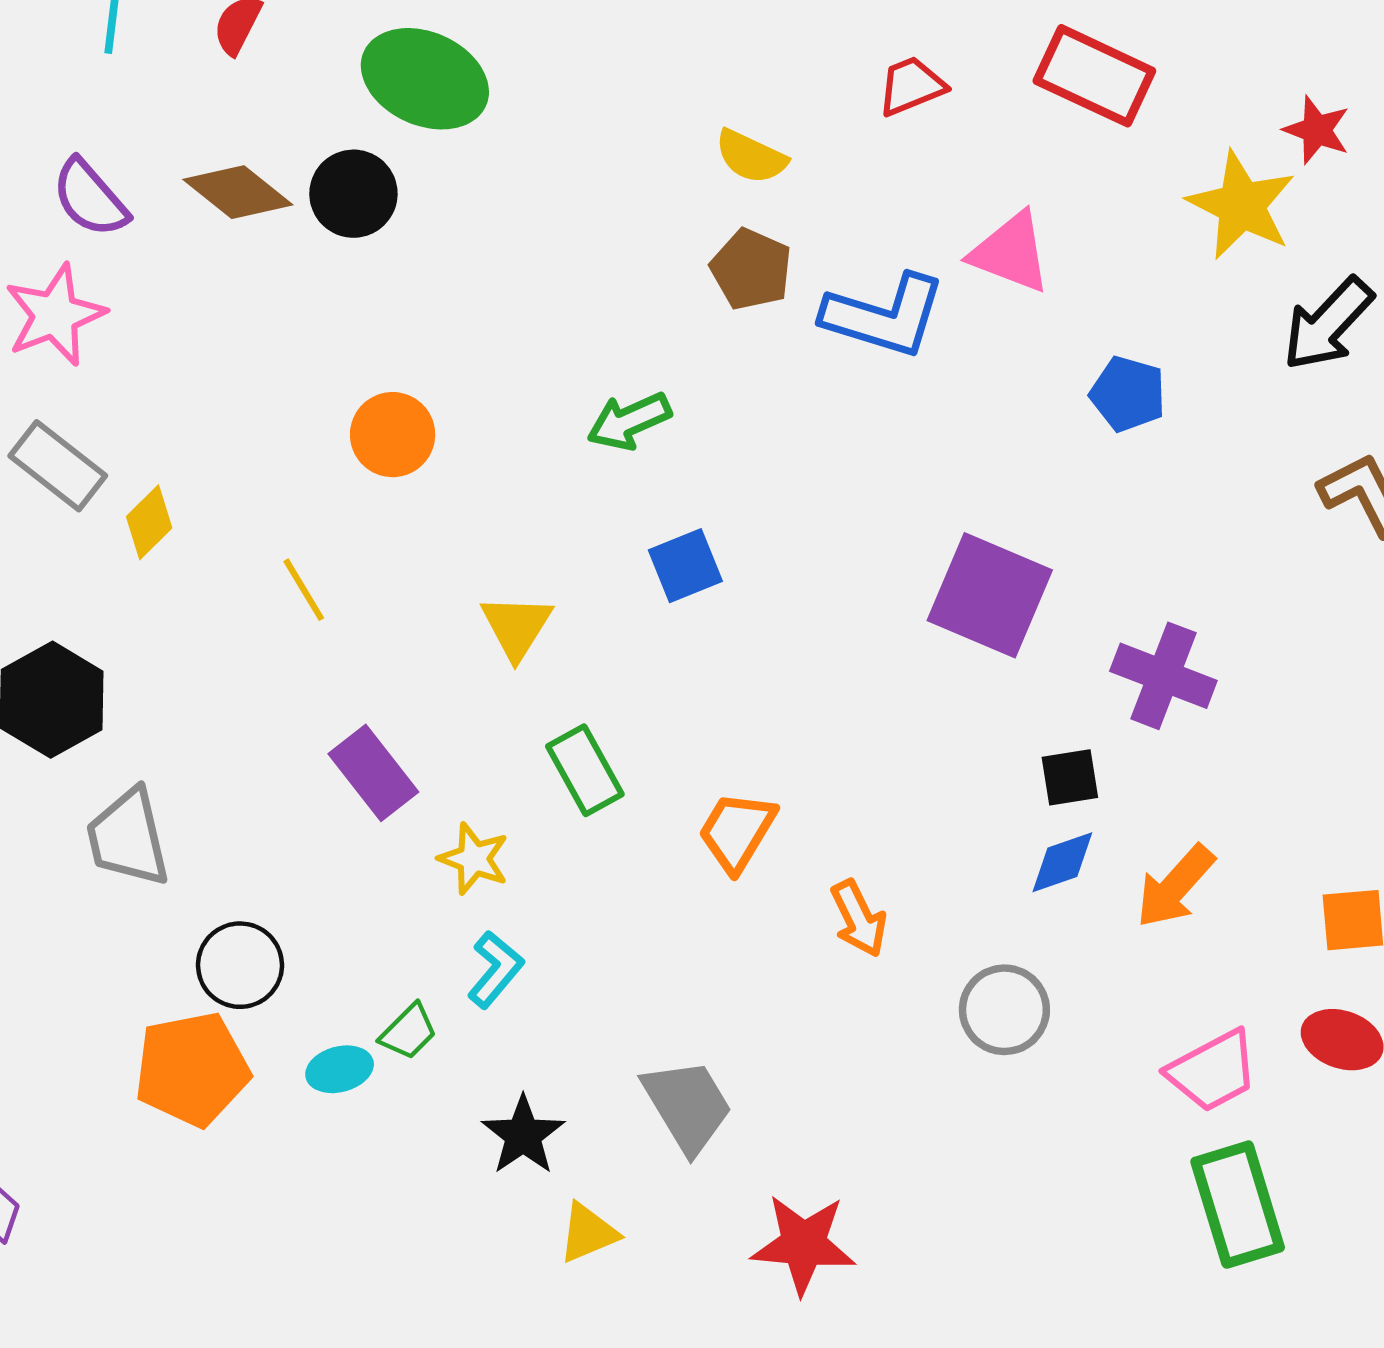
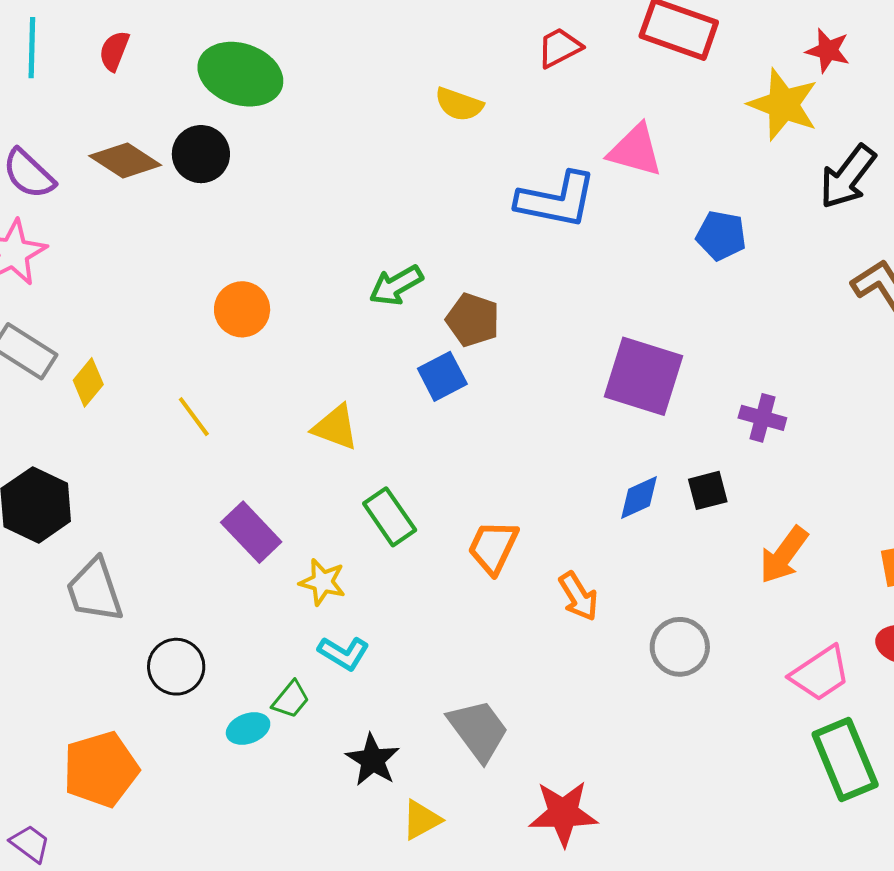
brown pentagon: (751, 269) -> (473, 320), moved
yellow triangle: (516, 627) -> (335, 427), turned -36
purple cross: (1163, 676) -> (762, 418), size x0.7
blue diamond: (1062, 862) -> (639, 498), moved
cyan L-shape: (495, 969) -> (344, 653), turned 87
orange pentagon: (192, 1069) -> (101, 769), moved

